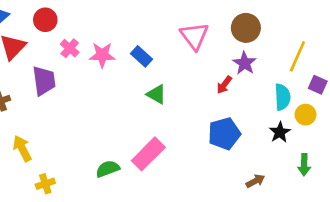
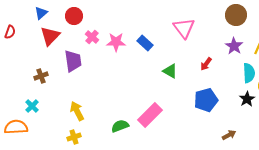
brown circle: (246, 28) -> (236, 15), moved
purple star: (245, 63) -> (234, 46), moved
green triangle: (156, 94) -> (170, 71), moved
yellow arrow: (22, 149) -> (77, 111), moved

